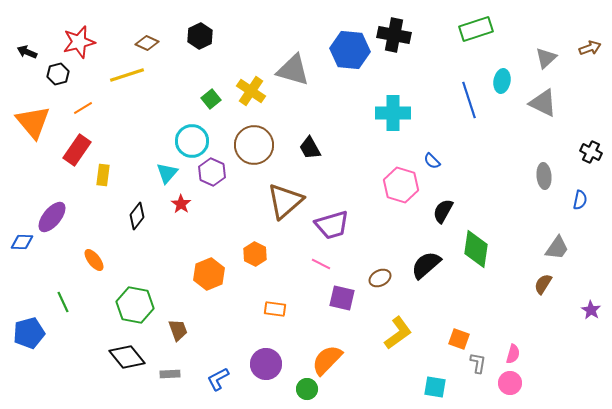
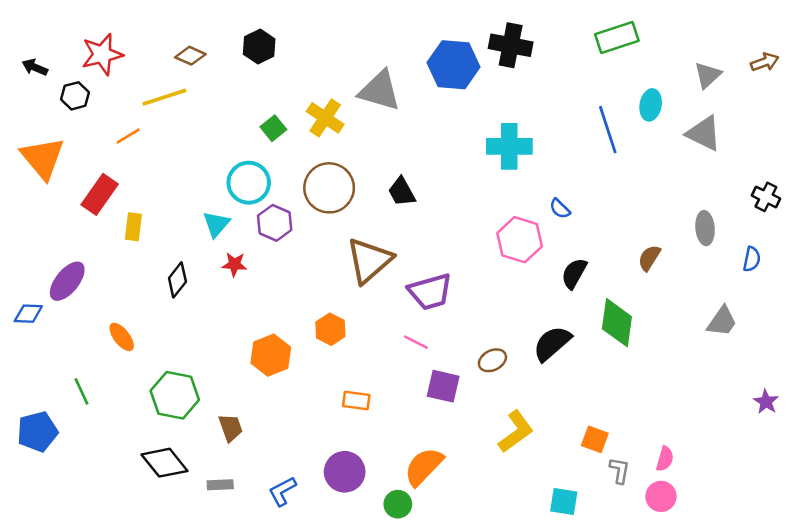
orange line: (83, 108) -> (128, 136), moved
red star: (181, 204) -> (234, 264), turned -30
brown semicircle: (543, 284) -> (649, 258), moved

